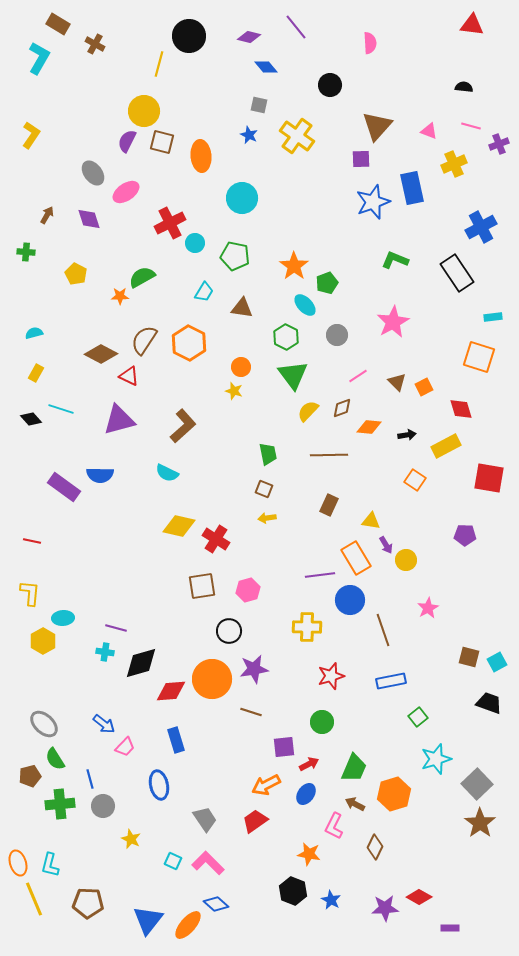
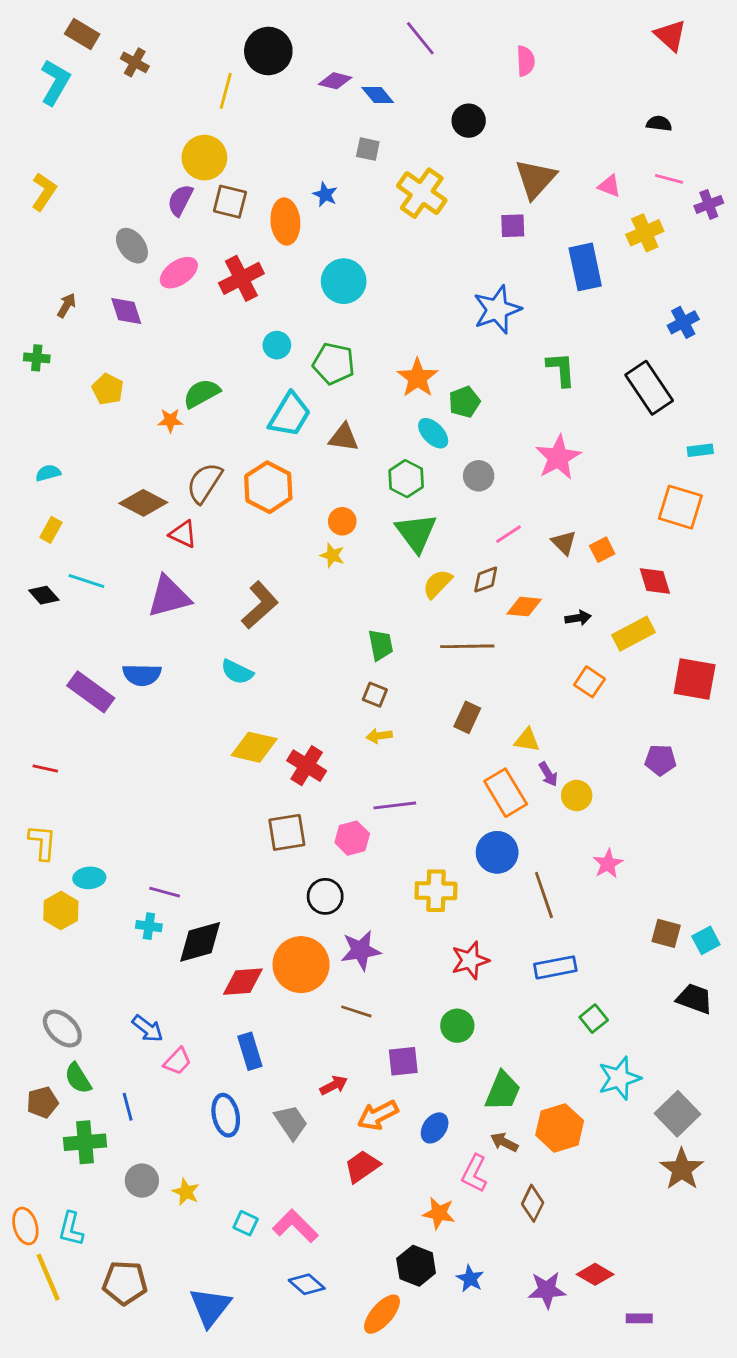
red triangle: (472, 25) -> (670, 35), turned 35
purple diamond: (249, 37) -> (335, 81), moved
blue star: (249, 135) -> (325, 195), moved
blue star: (373, 202) -> (497, 310), moved
red cross: (170, 223) -> (241, 278), moved
blue cross: (481, 227) -> (683, 322), size x0.7
green L-shape: (395, 260) -> (561, 369), turned 64
cyan trapezoid: (204, 292) -> (290, 415), size x1.6
purple line: (320, 575) -> (395, 805), moved
red arrow: (309, 764) -> (334, 1085), moved
gray circle: (103, 806) -> (142, 1181), moved
gray trapezoid: (205, 819) -> (291, 1122), moved
orange ellipse: (188, 925) -> (382, 1314), moved

